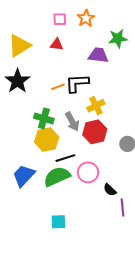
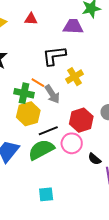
orange line: (58, 87) -> (38, 83), moved, turned 56
red hexagon: (95, 132) -> (81, 120), moved

